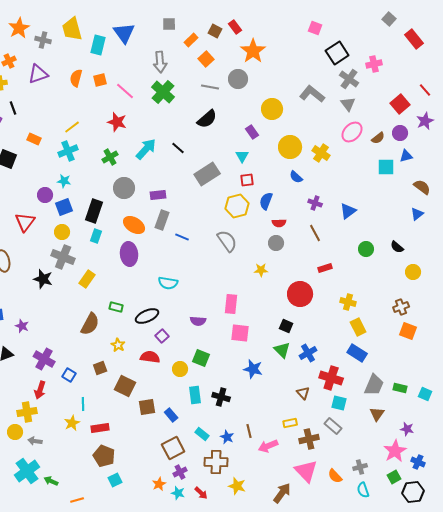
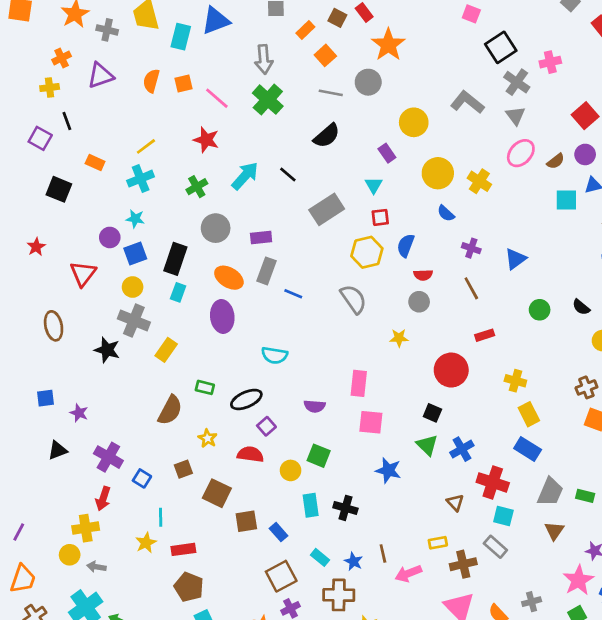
blue triangle: (124, 33) -> (216, 21), turned 45

